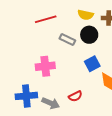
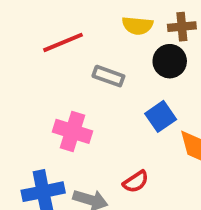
black circle: (89, 35) -> (170, 61), moved
pink cross: (45, 66) -> (72, 131), turned 30

